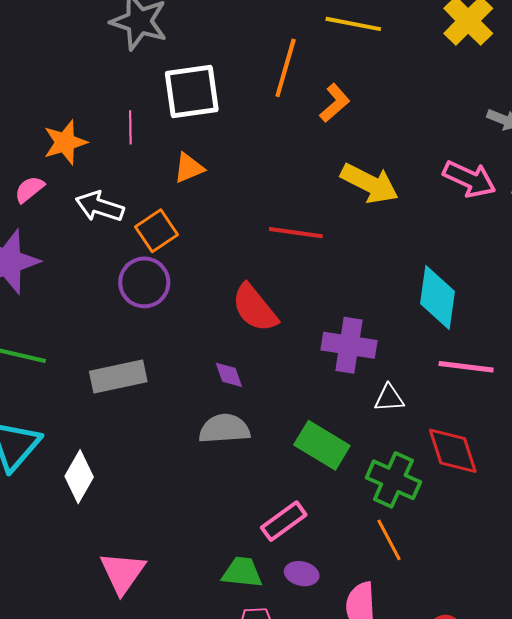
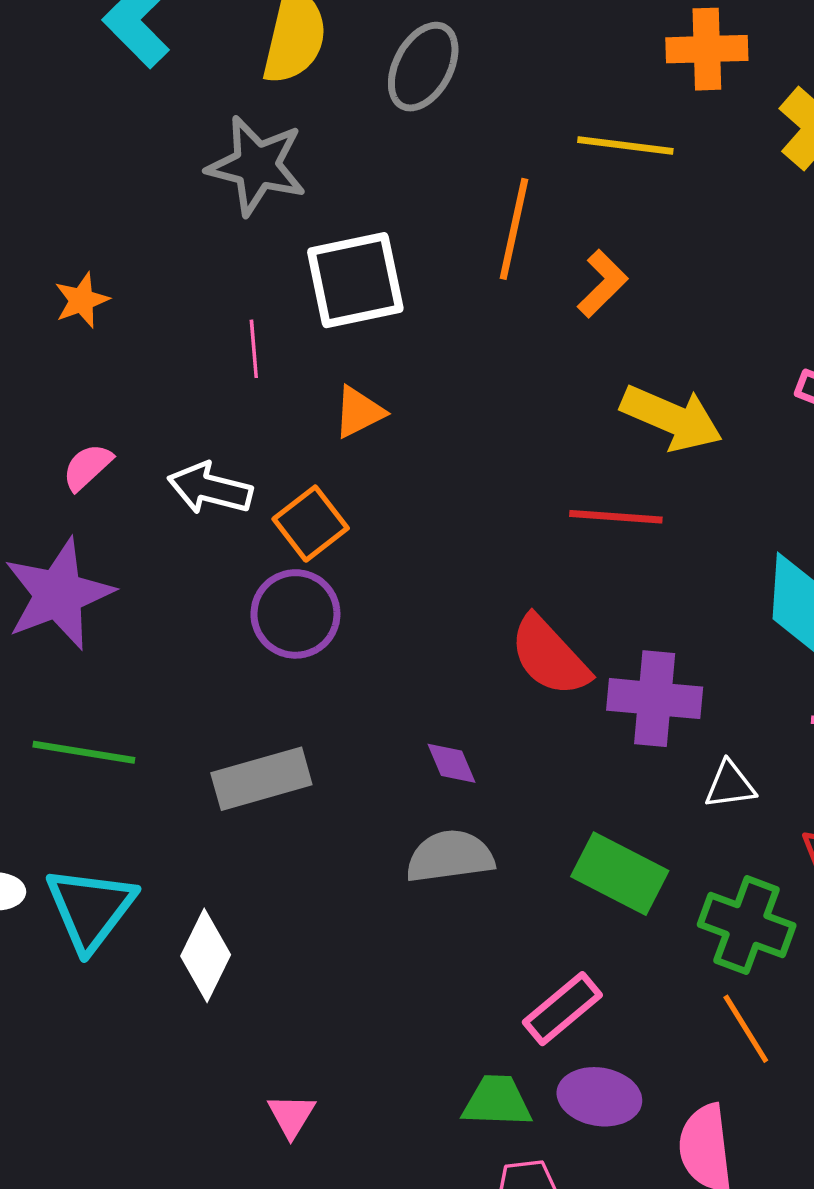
orange star: (65, 142) -> (82, 300), moved, size x0.7
red line: (296, 233) -> (616, 517), moved
red semicircle: (255, 308) -> (550, 656), moved
pink triangle: (123, 573) -> (291, 1115), size x0.6
purple ellipse: (302, 574) -> (599, 1097), size x1.4

